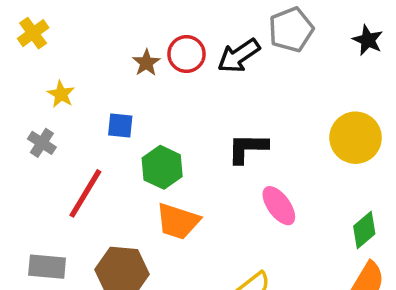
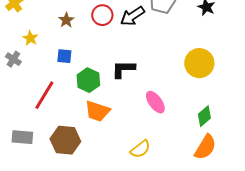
brown star: (146, 63) -> (66, 20), moved
gray cross: (42, 143) -> (13, 59), moved
black L-shape: (247, 148) -> (123, 69), moved

